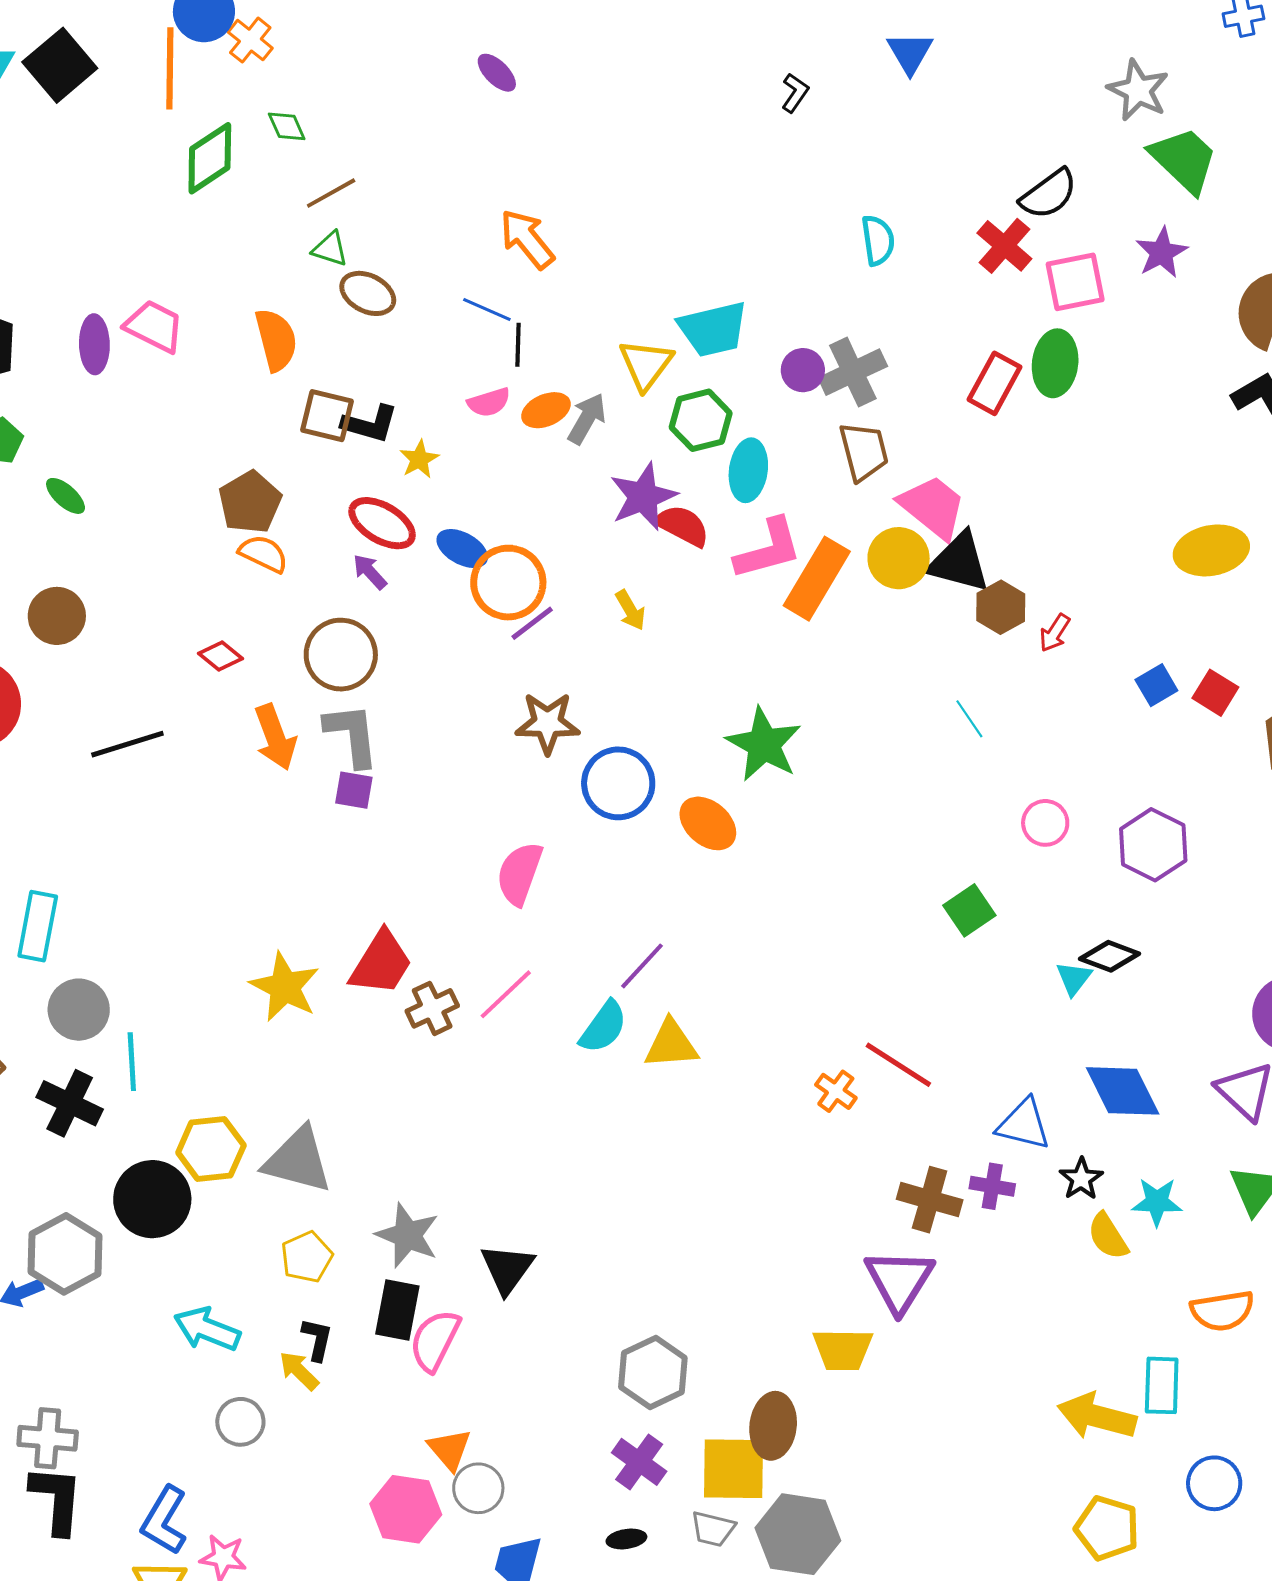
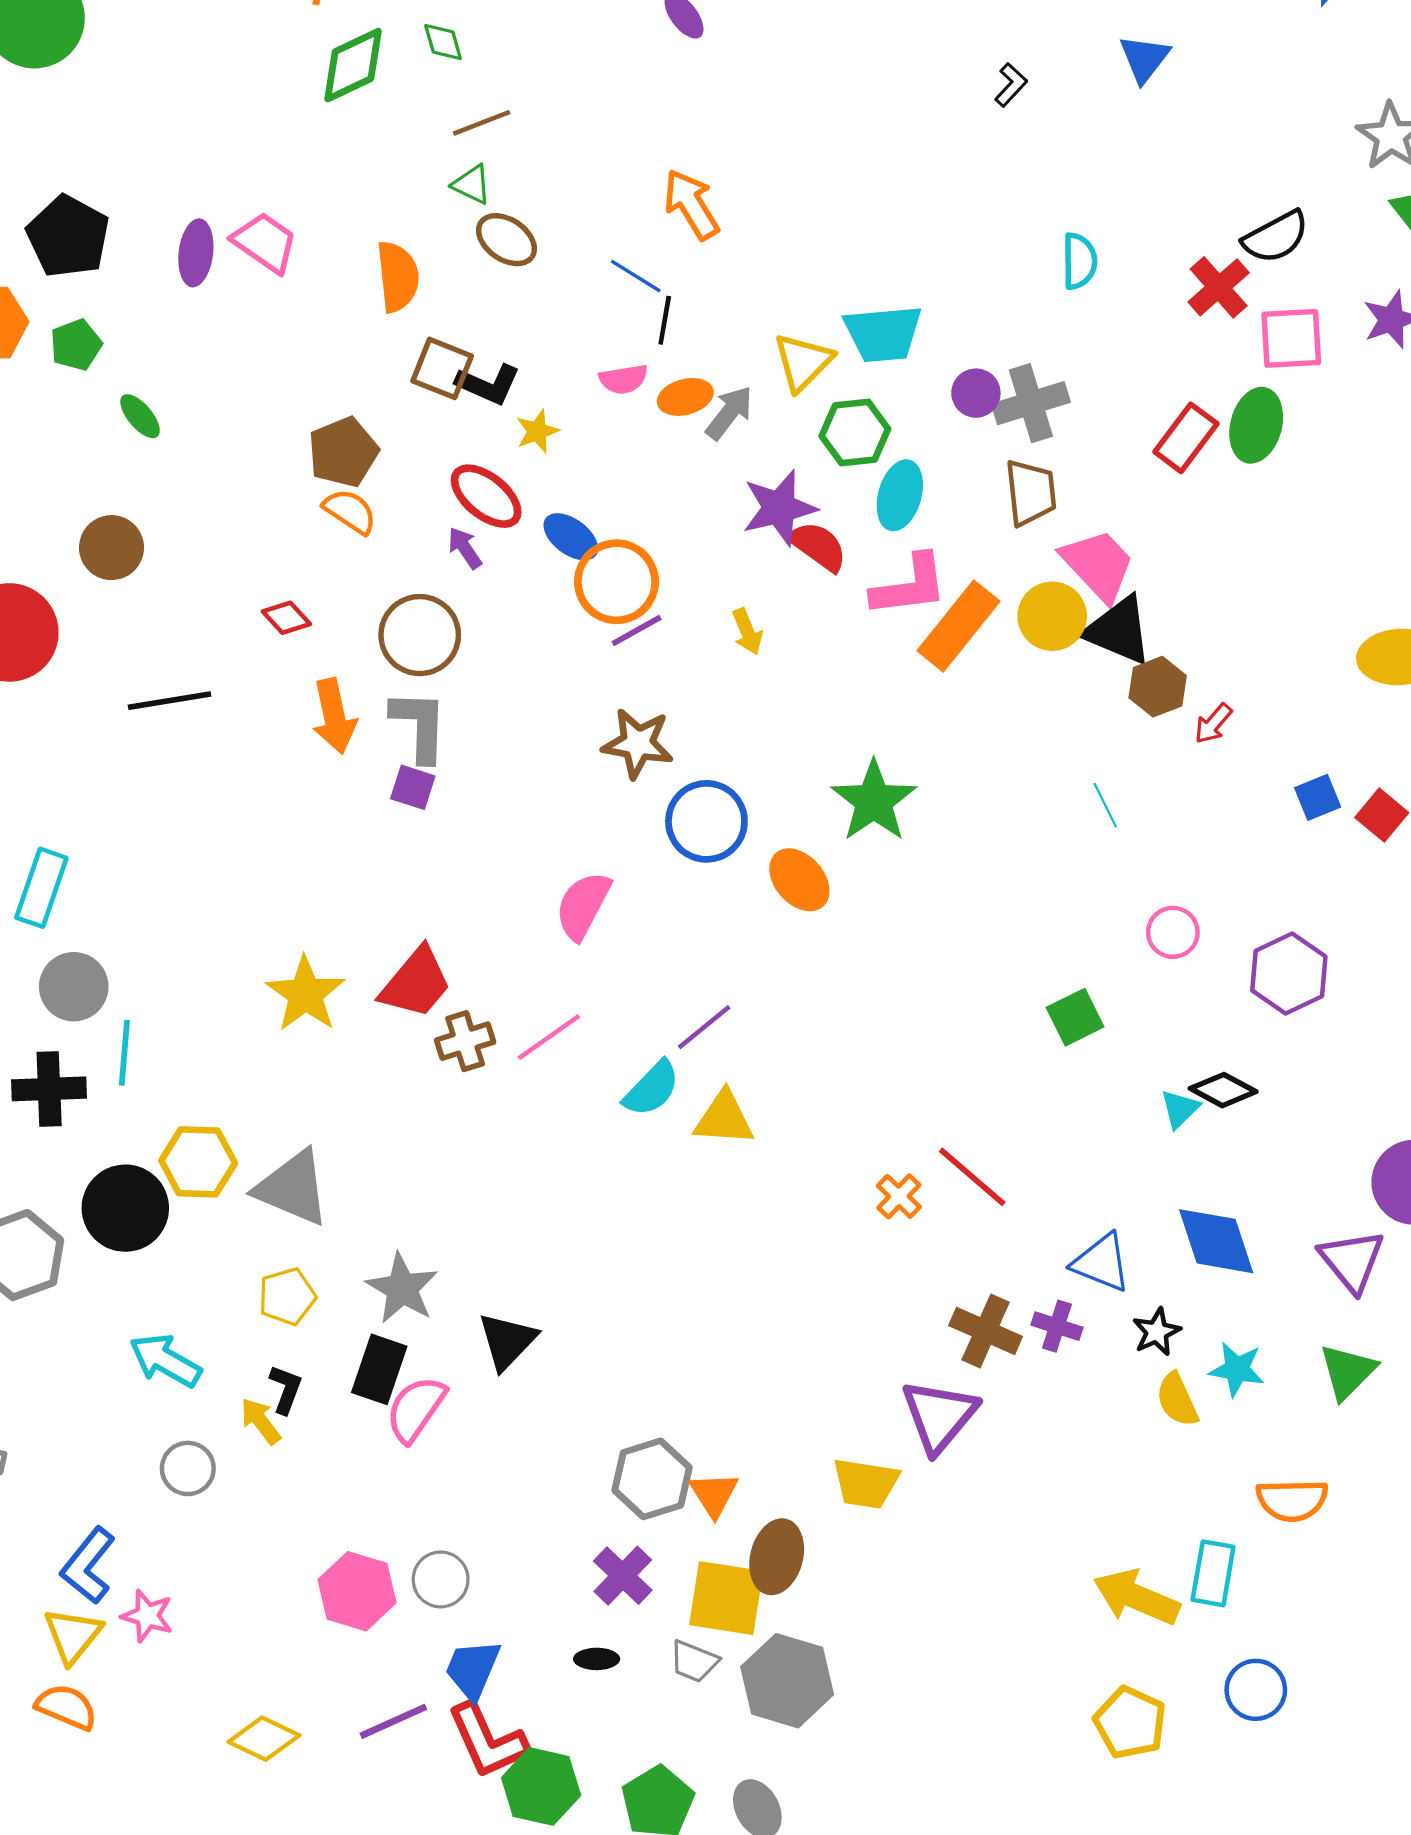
black cross: (70, 1103) -> (49, 1089), turned -36
orange triangle: (450, 1449) -> (714, 1494), moved

